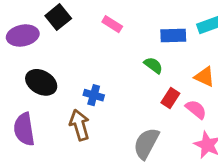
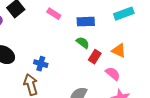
blue rectangle: (173, 36) -> (86, 22), moved
red rectangle: (170, 98) -> (95, 57), moved

